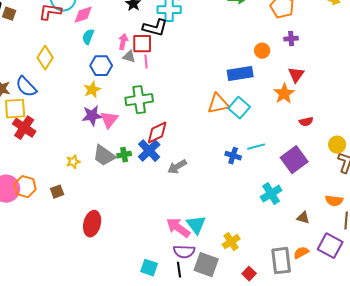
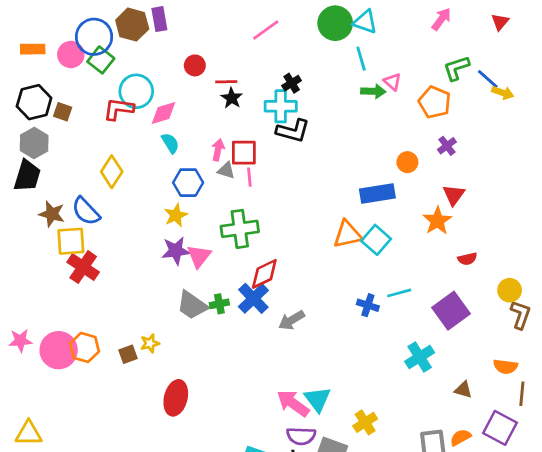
black L-shape: (155, 28) -> (293, 131), moved
cyan semicircle: (88, 37) -> (170, 143), turned 126
purple cross: (291, 39) -> (447, 146), turned -32
yellow star: (73, 162) -> (150, 343), moved

